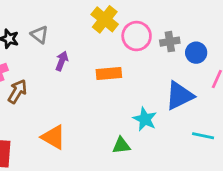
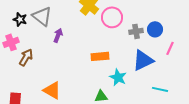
gray triangle: (40, 35) -> (42, 16), size x1.5
gray cross: (170, 42) -> (136, 31), moved
orange rectangle: (109, 73) -> (100, 56), moved

